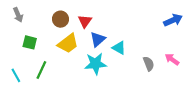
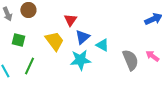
brown circle: (61, 19) -> (28, 10), moved
yellow trapezoid: (68, 44) -> (54, 41), turned -90
gray semicircle: (149, 64) -> (130, 60), size x1.5

